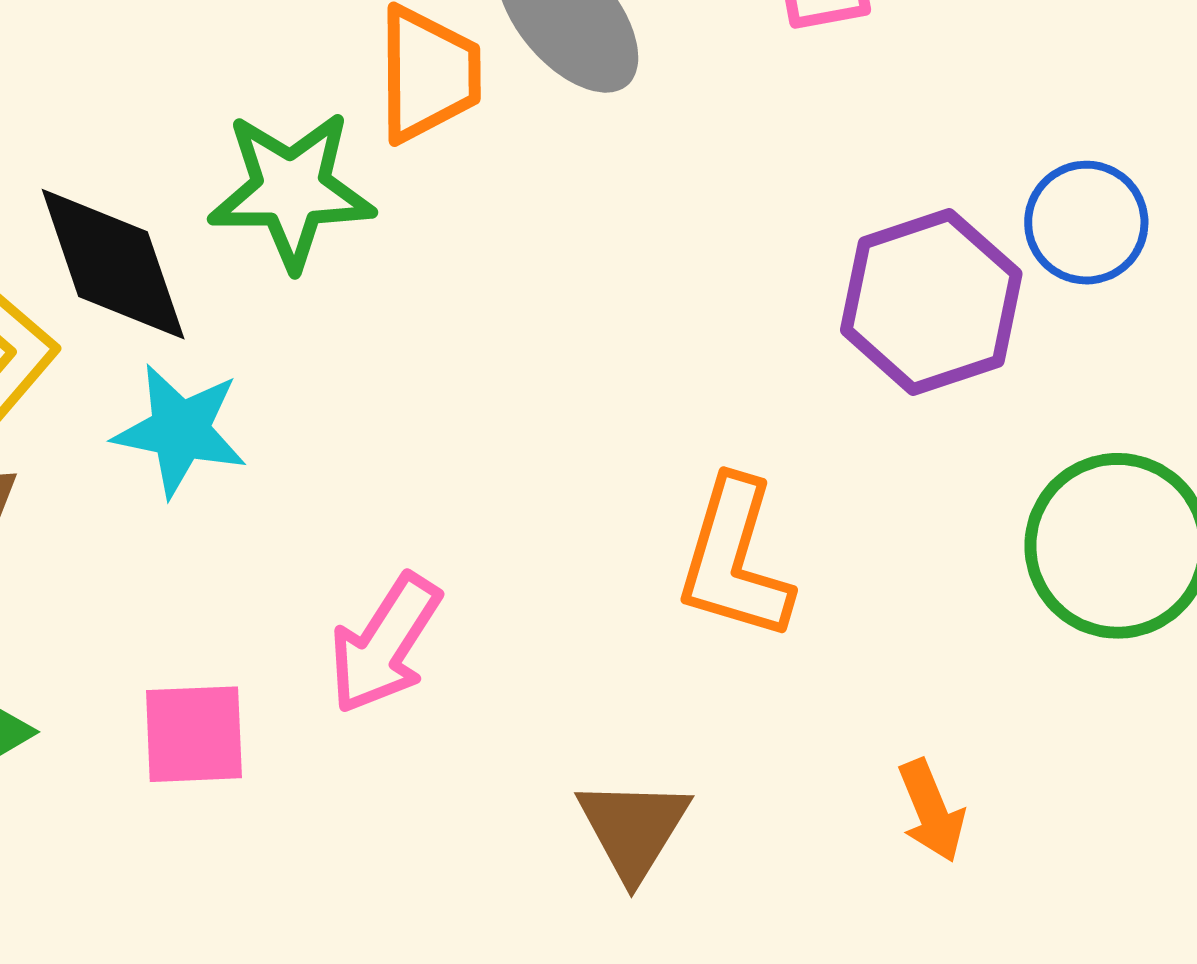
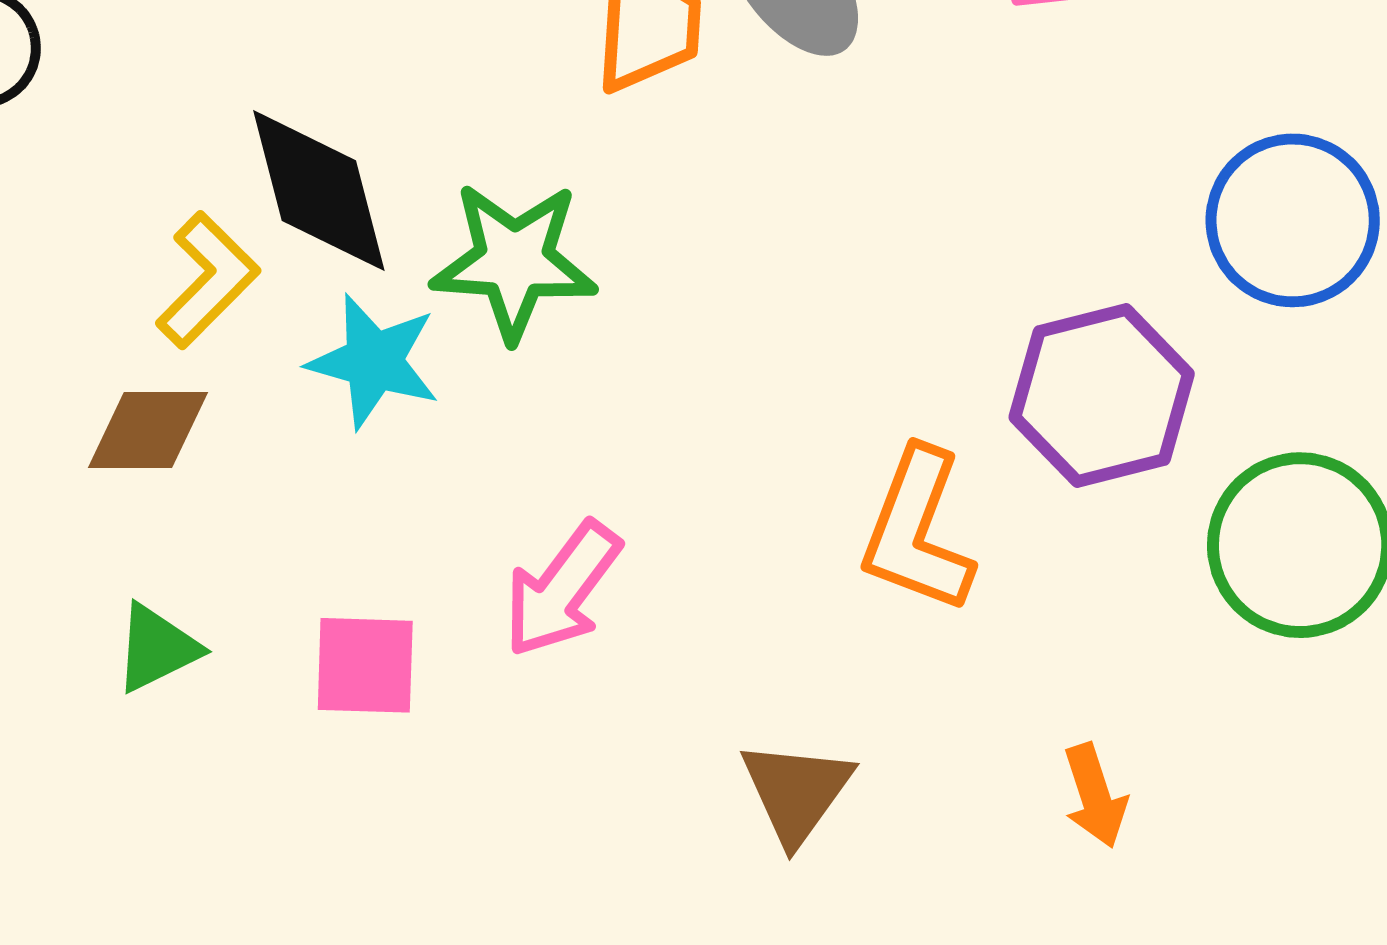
green star: (291, 190) -> (514, 261), moved
blue circle: (1086, 223) -> (1293, 220), size x1.4
purple hexagon: (931, 302) -> (1102, 395), moved

